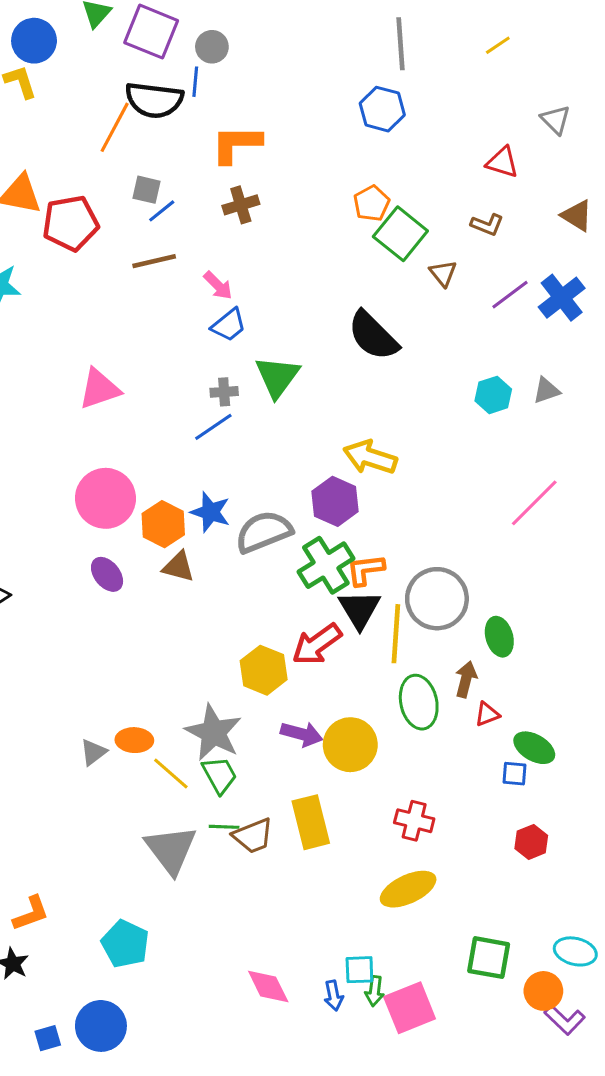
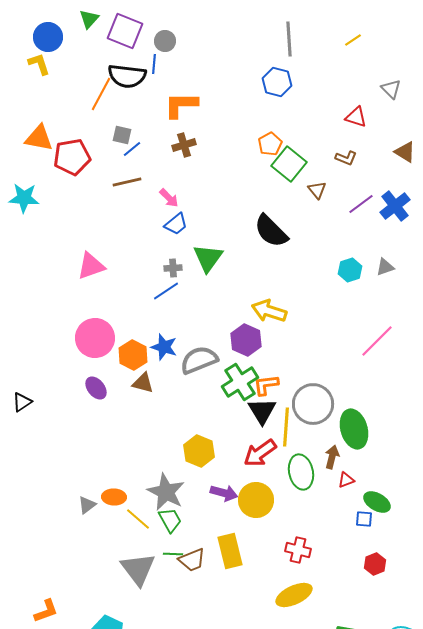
green ellipse: (499, 637) -> (354, 429), size x1.5
red arrow: (317, 644) -> (260, 453), moved

